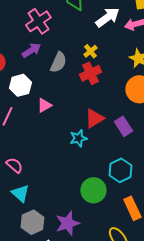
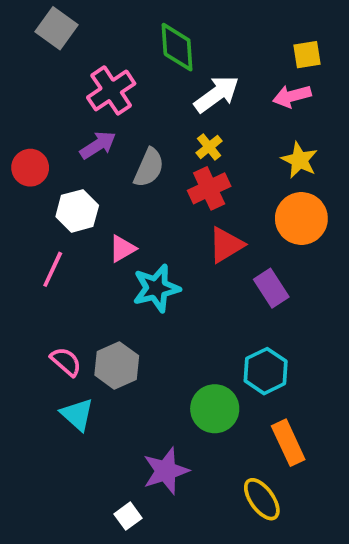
white arrow: (107, 17) -> (217, 94), moved
red triangle: (94, 118) -> (226, 245), moved
cyan star: (78, 138) -> (156, 288), moved, size x1.4
gray hexagon: (32, 222) -> (117, 365), moved

